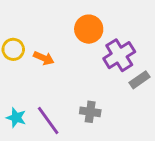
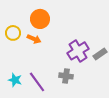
orange circle: (89, 29) -> (40, 19), moved
purple cross: (119, 55) -> (78, 51), moved

